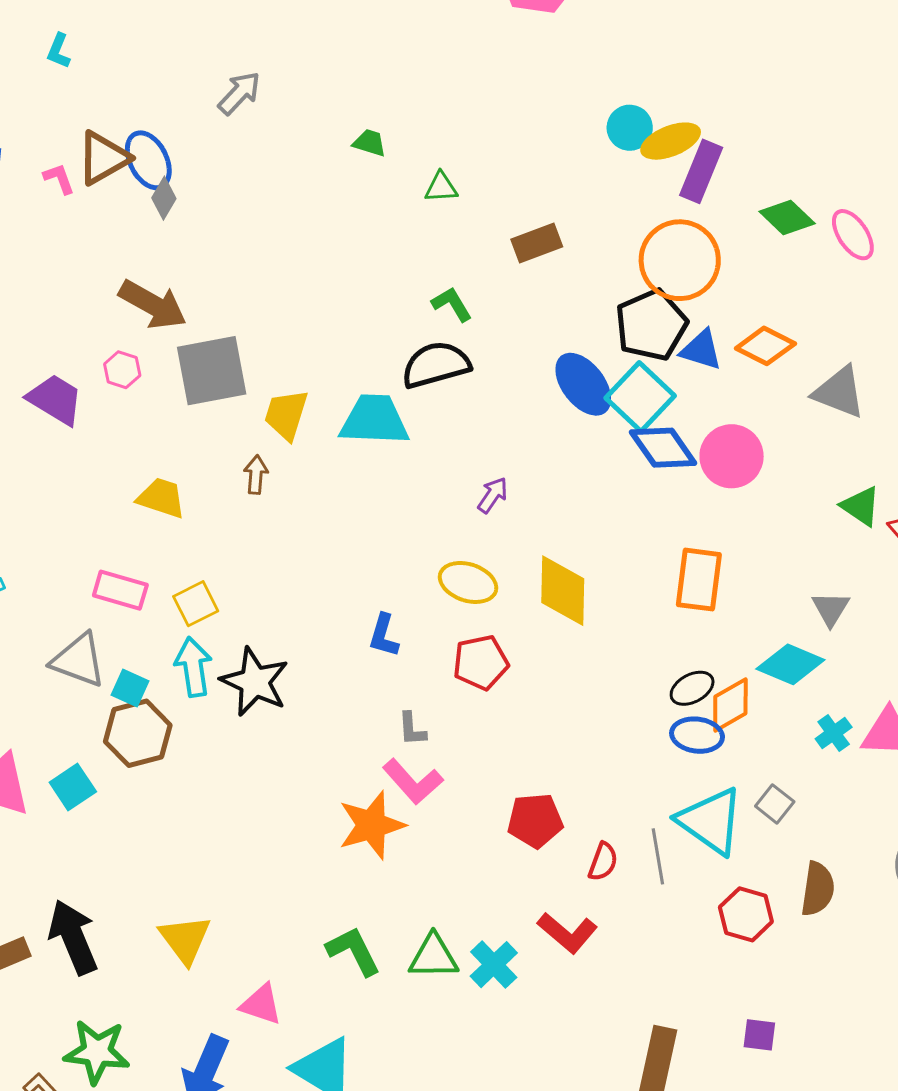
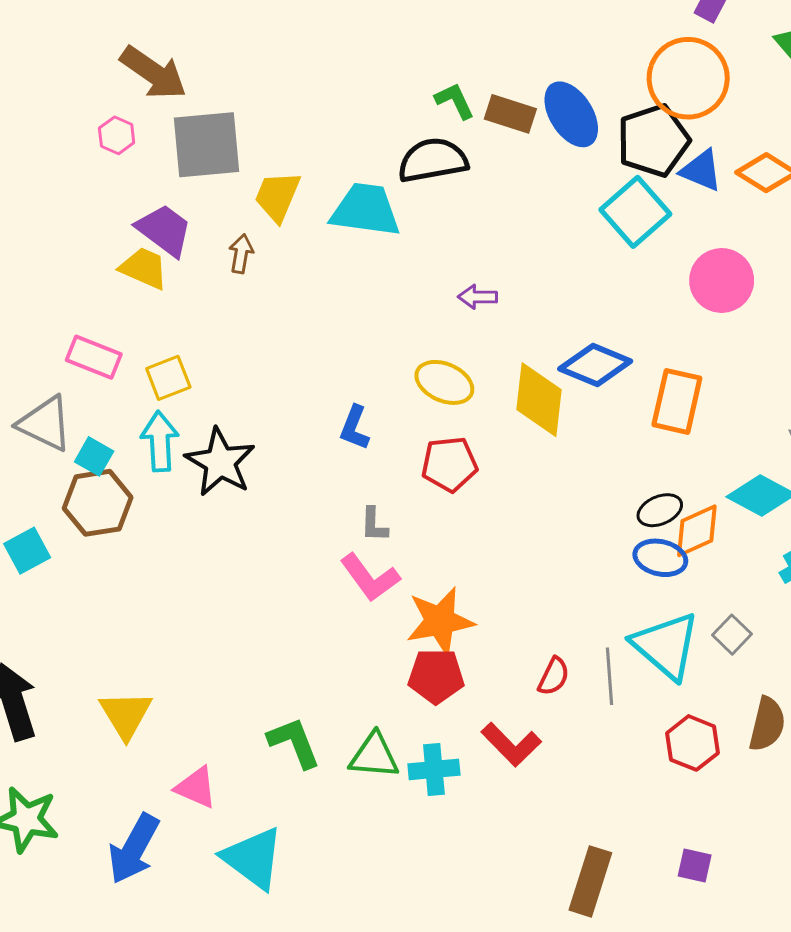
brown rectangle: (537, 243) -> (510, 114), moved, turned 33
blue ellipse: (583, 384) -> (571, 114), moved
purple trapezoid: (55, 399) -> (164, 230), moved
blue diamond: (663, 448) -> (595, 365), moved, turned -38
purple arrow: (493, 495) -> (477, 297), turned -129
red pentagon: (535, 821) -> (436, 676), moved
orange star: (372, 825) -> (440, 621), moved
cyan cross: (494, 965) -> (434, 769), turned 33

